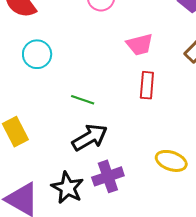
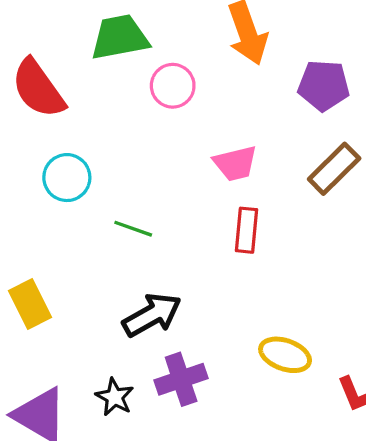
green line: (83, 100) -> (133, 229), moved
black star: (68, 188) -> (115, 397), size x0.7

